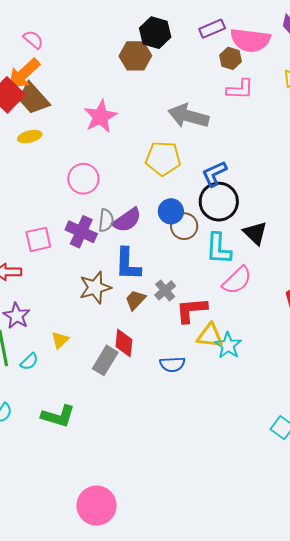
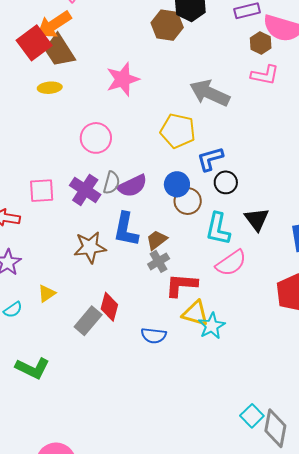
blue L-shape: (214, 174) -> (210, 159), moved
black circle: (219, 202) -> (226, 182), size x0.6
brown trapezoid: (135, 300) -> (157, 240), moved

